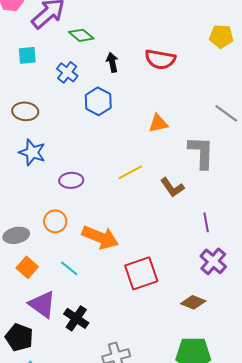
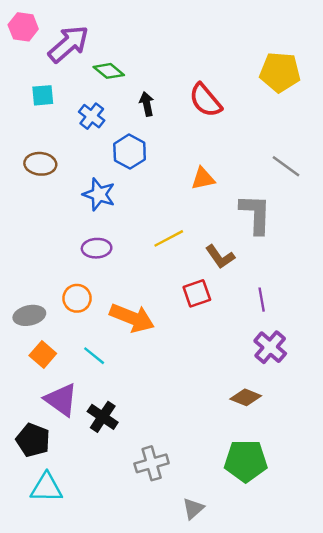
yellow pentagon: (221, 36) -> (280, 72), size x1.4
red semicircle: (160, 59) -> (205, 100), turned 40
blue star: (32, 152) -> (99, 194), moved
red square: (141, 273) -> (197, 293), moved, size x0.7

